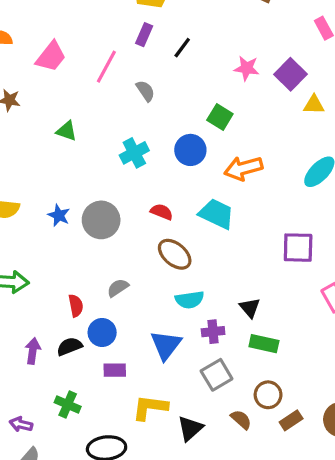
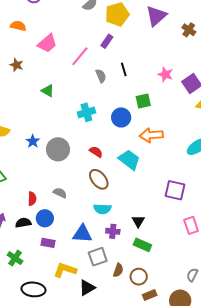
black line: (182, 48) -> (124, 69), moved, turned -64
green square: (220, 117) -> (143, 101), turned 35
gray semicircle: (118, 288) -> (60, 193), turned 48
blue triangle: (166, 345) -> (82, 234), turned 45
gray square: (217, 375) -> (98, 257), moved
brown semicircle: (241, 420) -> (118, 270), moved, turned 56

